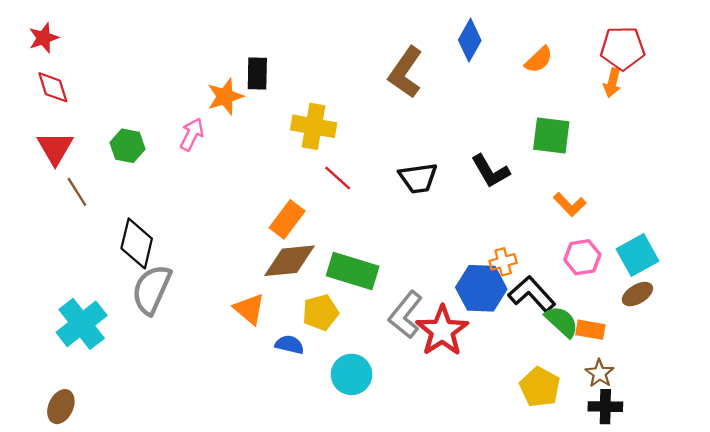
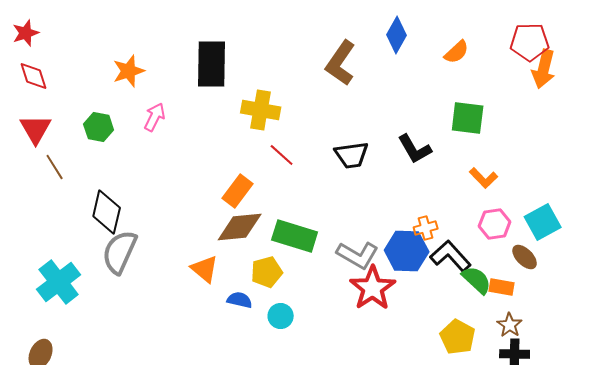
black rectangle: (257, 73) -> (212, 64), size x1.6
orange arrow: (612, 83) -> (544, 69), moved, size x1.5
orange star: (225, 96) -> (129, 71), moved
brown ellipse: (637, 294) -> (525, 257), moved, turned 76
gray L-shape: (405, 315) -> (358, 255), moved, turned -99
cyan circle: (351, 374) -> (281, 316), moved, size x0.7

